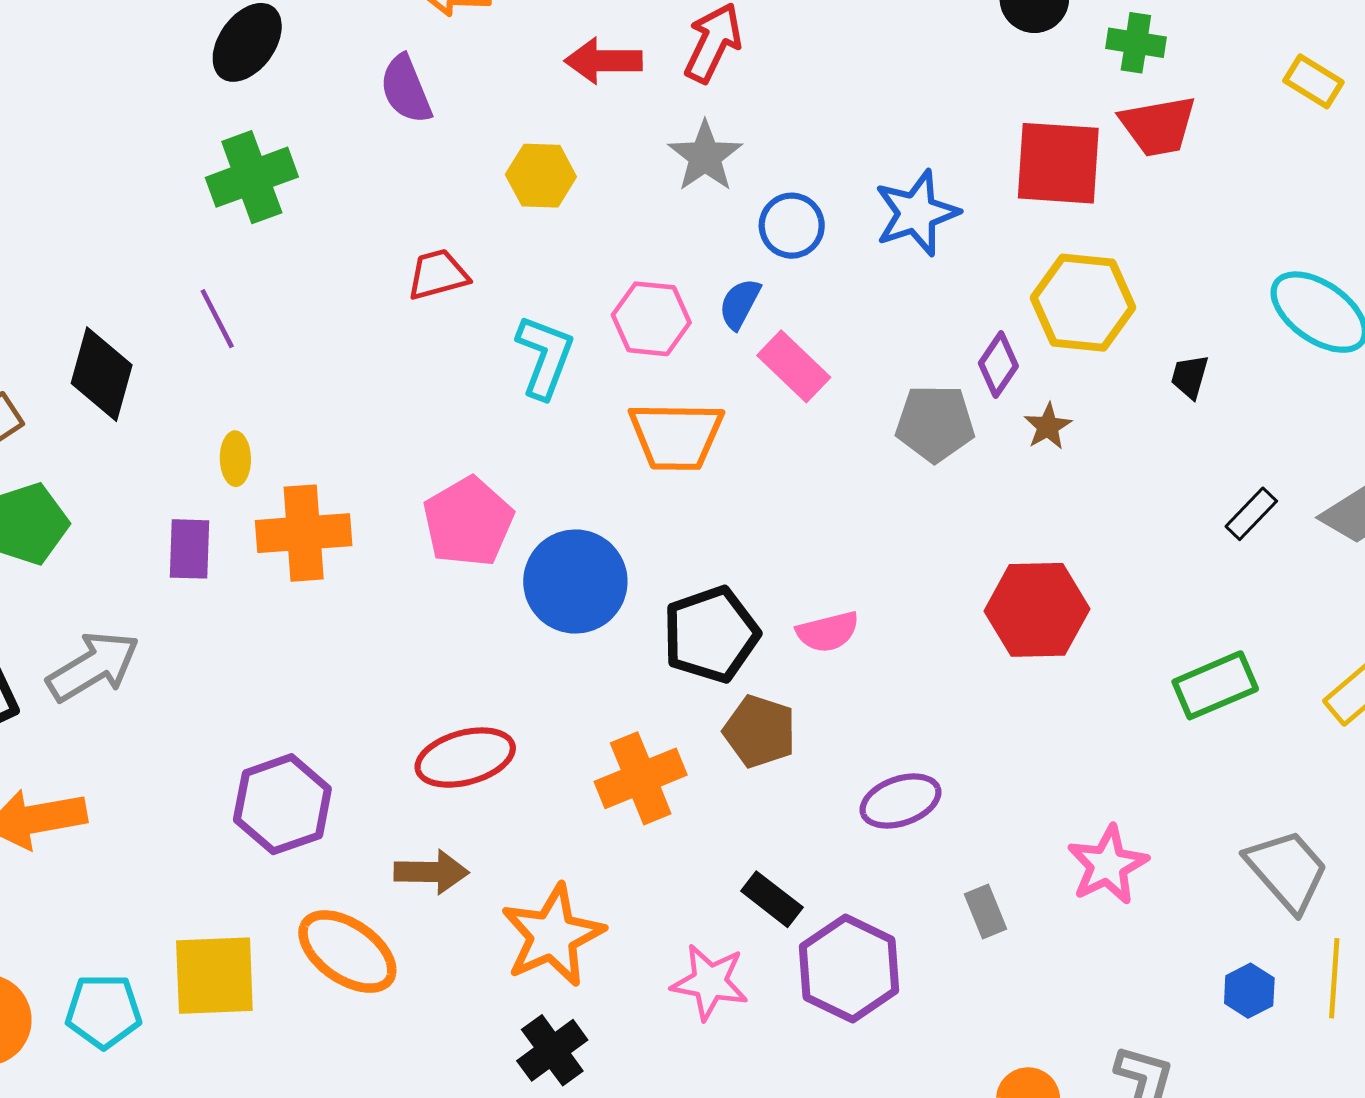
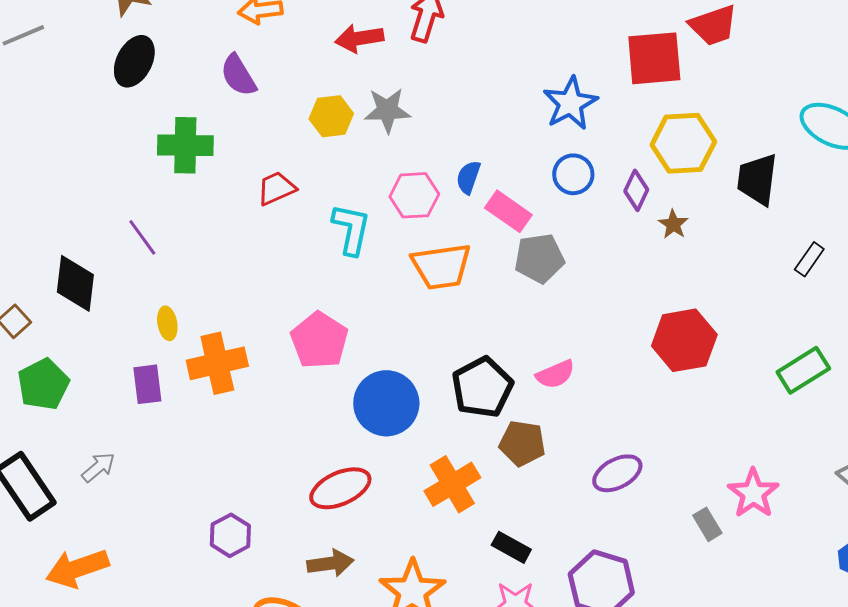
gray star: (705, 156) -> (387, 110), moved, turned -30
green cross: (252, 177) -> (185, 145), moved, turned 30
blue circle: (792, 226) -> (573, 174), moved
black trapezoid: (1190, 377) -> (757, 179), size x1.8
gray pentagon: (935, 423) -> (539, 258), moved
blue circle: (575, 582) -> (386, 403), moved
gray arrow: (93, 666) -> (98, 467), size x0.6
purple hexagon: (282, 804) -> (230, 535), size x0.7
black rectangle: (772, 899) -> (511, 547), moved
gray rectangle: (986, 911) -> (707, 524), moved

